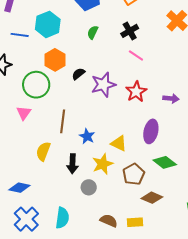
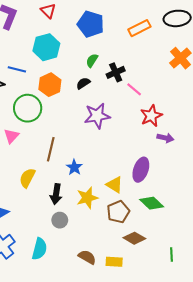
black cross: (130, 31) -> (116, 72), moved
blue line: (20, 35) -> (17, 69), moved
black semicircle: (78, 74) -> (83, 83), moved
red star: (136, 92) -> (151, 116), moved
yellow triangle: (119, 143) -> (115, 185), moved
gray circle: (89, 187) -> (60, 220), moved

